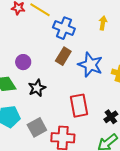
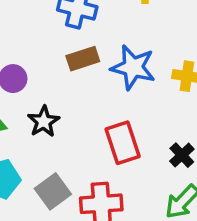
brown rectangle: (63, 56) -> (83, 59), turned 48

